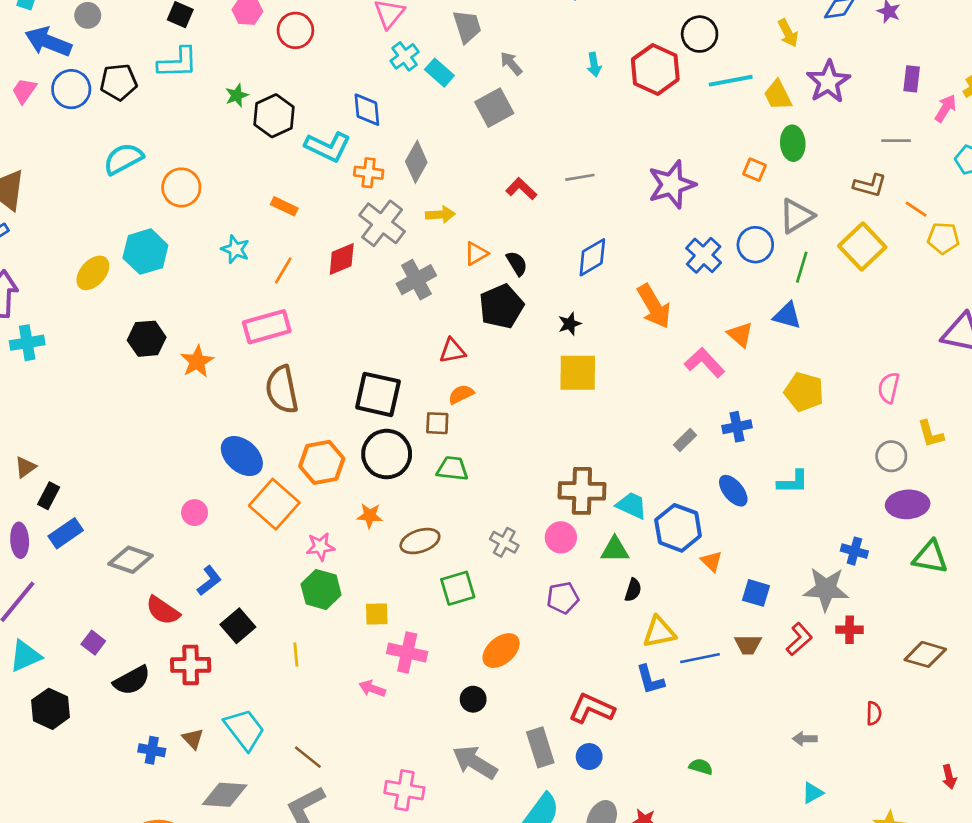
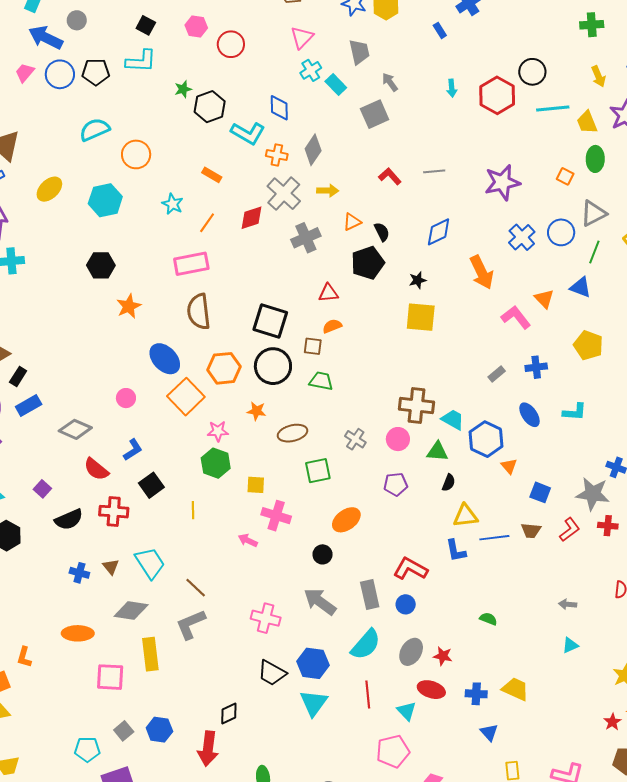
yellow ellipse: (93, 273) -> (49, 189), moved
orange star: (197, 361) -> (129, 306), moved

